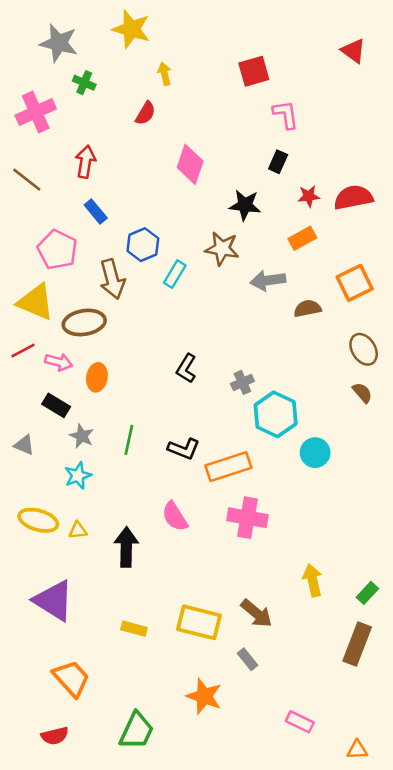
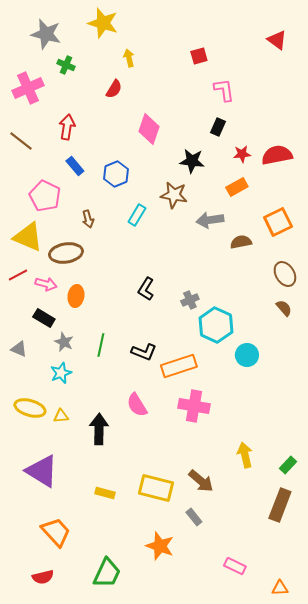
red square: (254, 71) -> (199, 56), size x0.7
blue hexagon: (143, 245) -> (116, 174), moved
brown arrow: (112, 279) -> (88, 219), size x0.6

